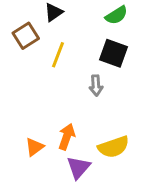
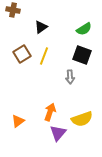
brown square: (26, 36) -> (22, 54), moved
orange triangle: (35, 147) -> (18, 121), moved

